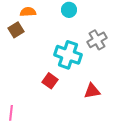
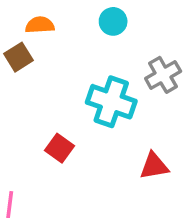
red square: (50, 81) -> (60, 148), moved

